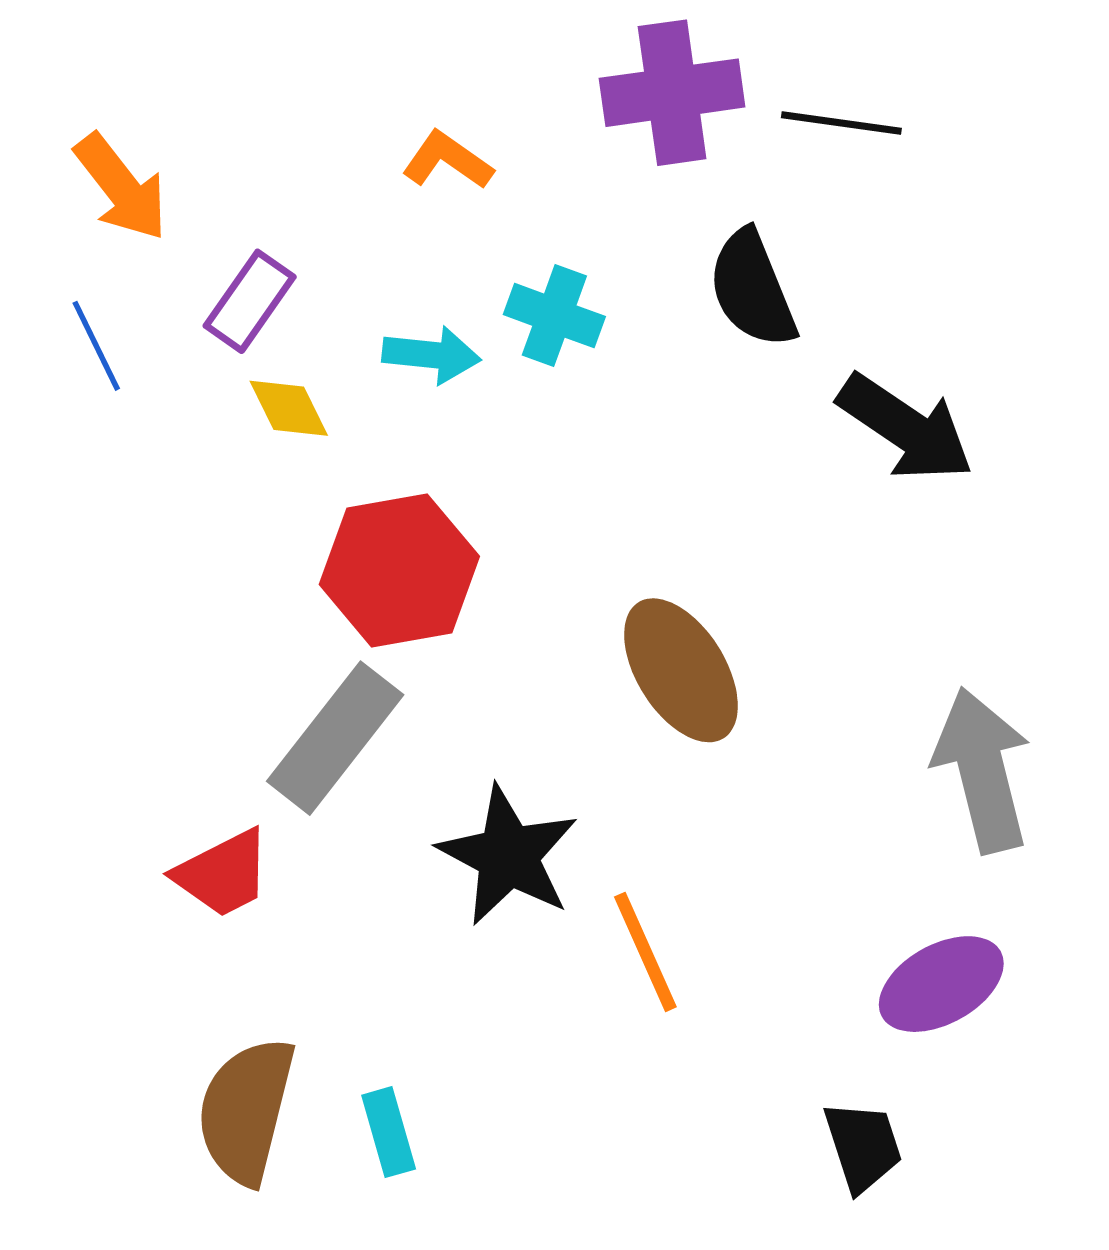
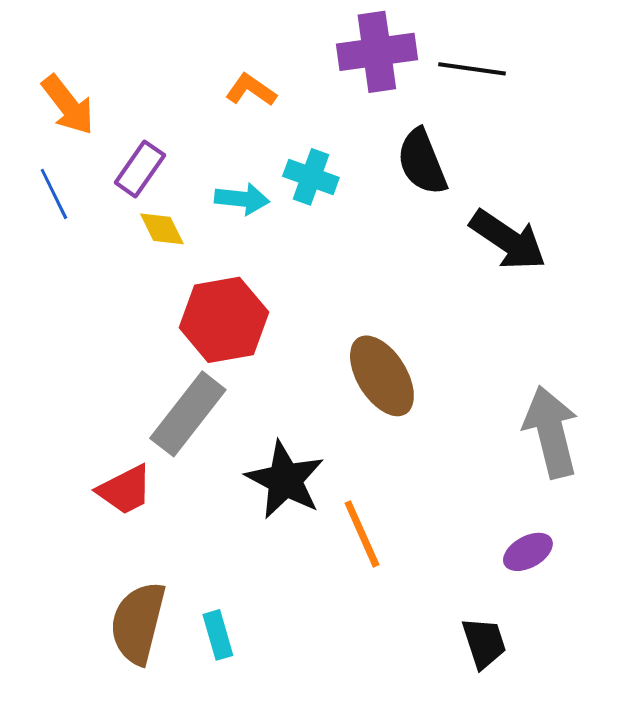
purple ellipse: (941, 984) -> (528, 552), size x0.7

